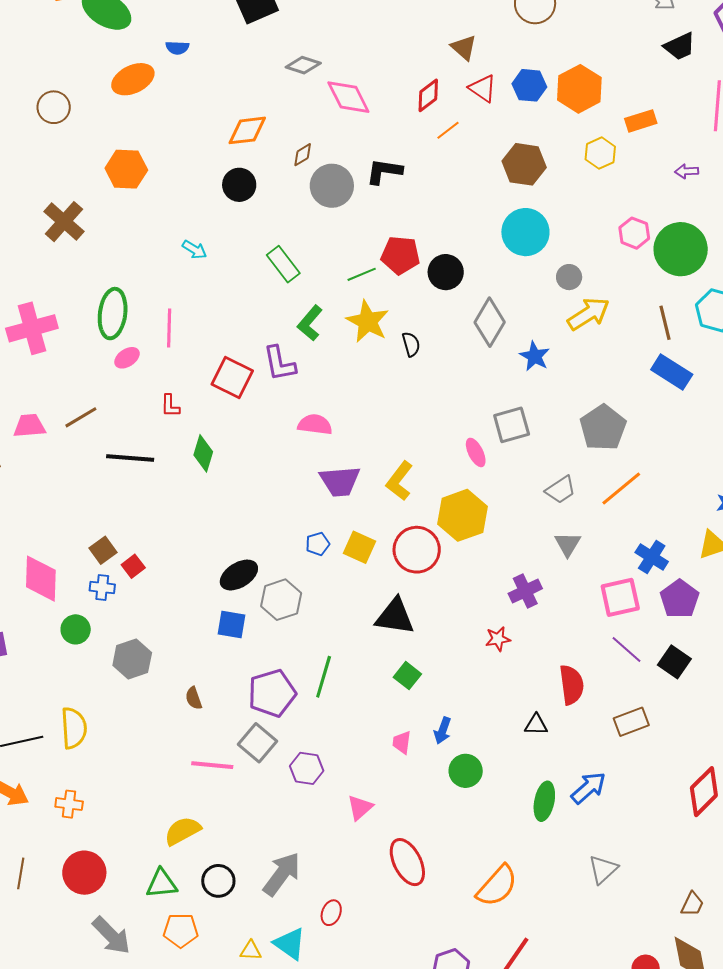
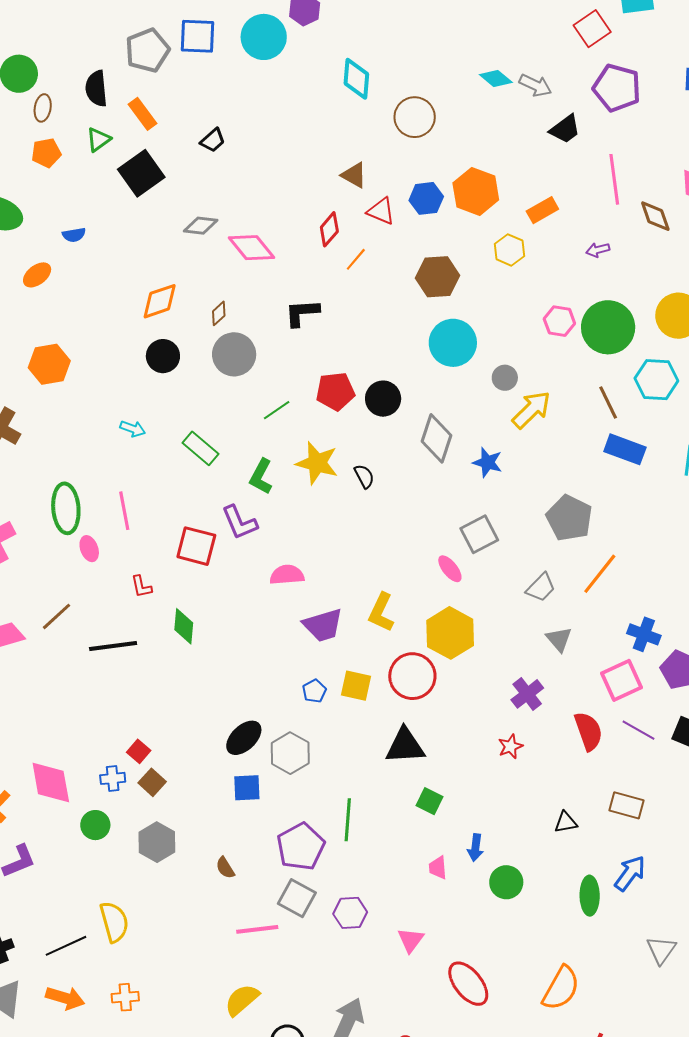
orange ellipse: (133, 79) -> (37, 275), size x0.7
gray circle: (332, 186) -> (234, 354), moved
green rectangle: (283, 264) -> (200, 448), moved
green line: (362, 274) -> (277, 410), moved
pink ellipse: (127, 358) -> (89, 549), turned -65
brown square: (103, 550) -> (152, 782), moved
red semicircle: (572, 685) -> (588, 731), moved
brown rectangle: (631, 722) -> (626, 805), moved, turned 48

